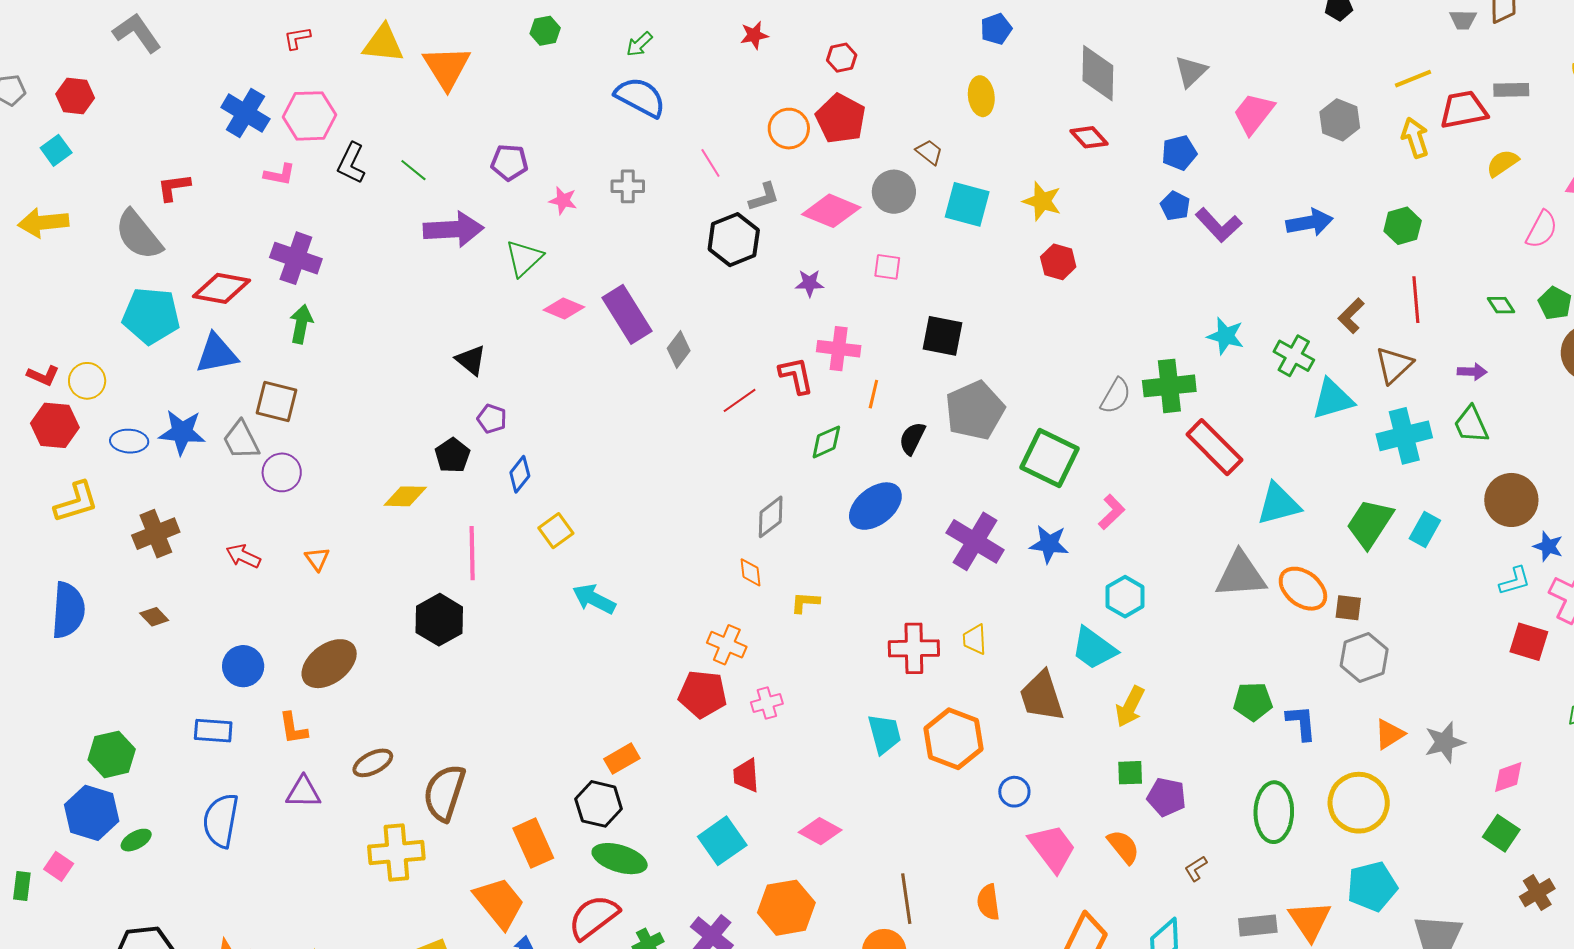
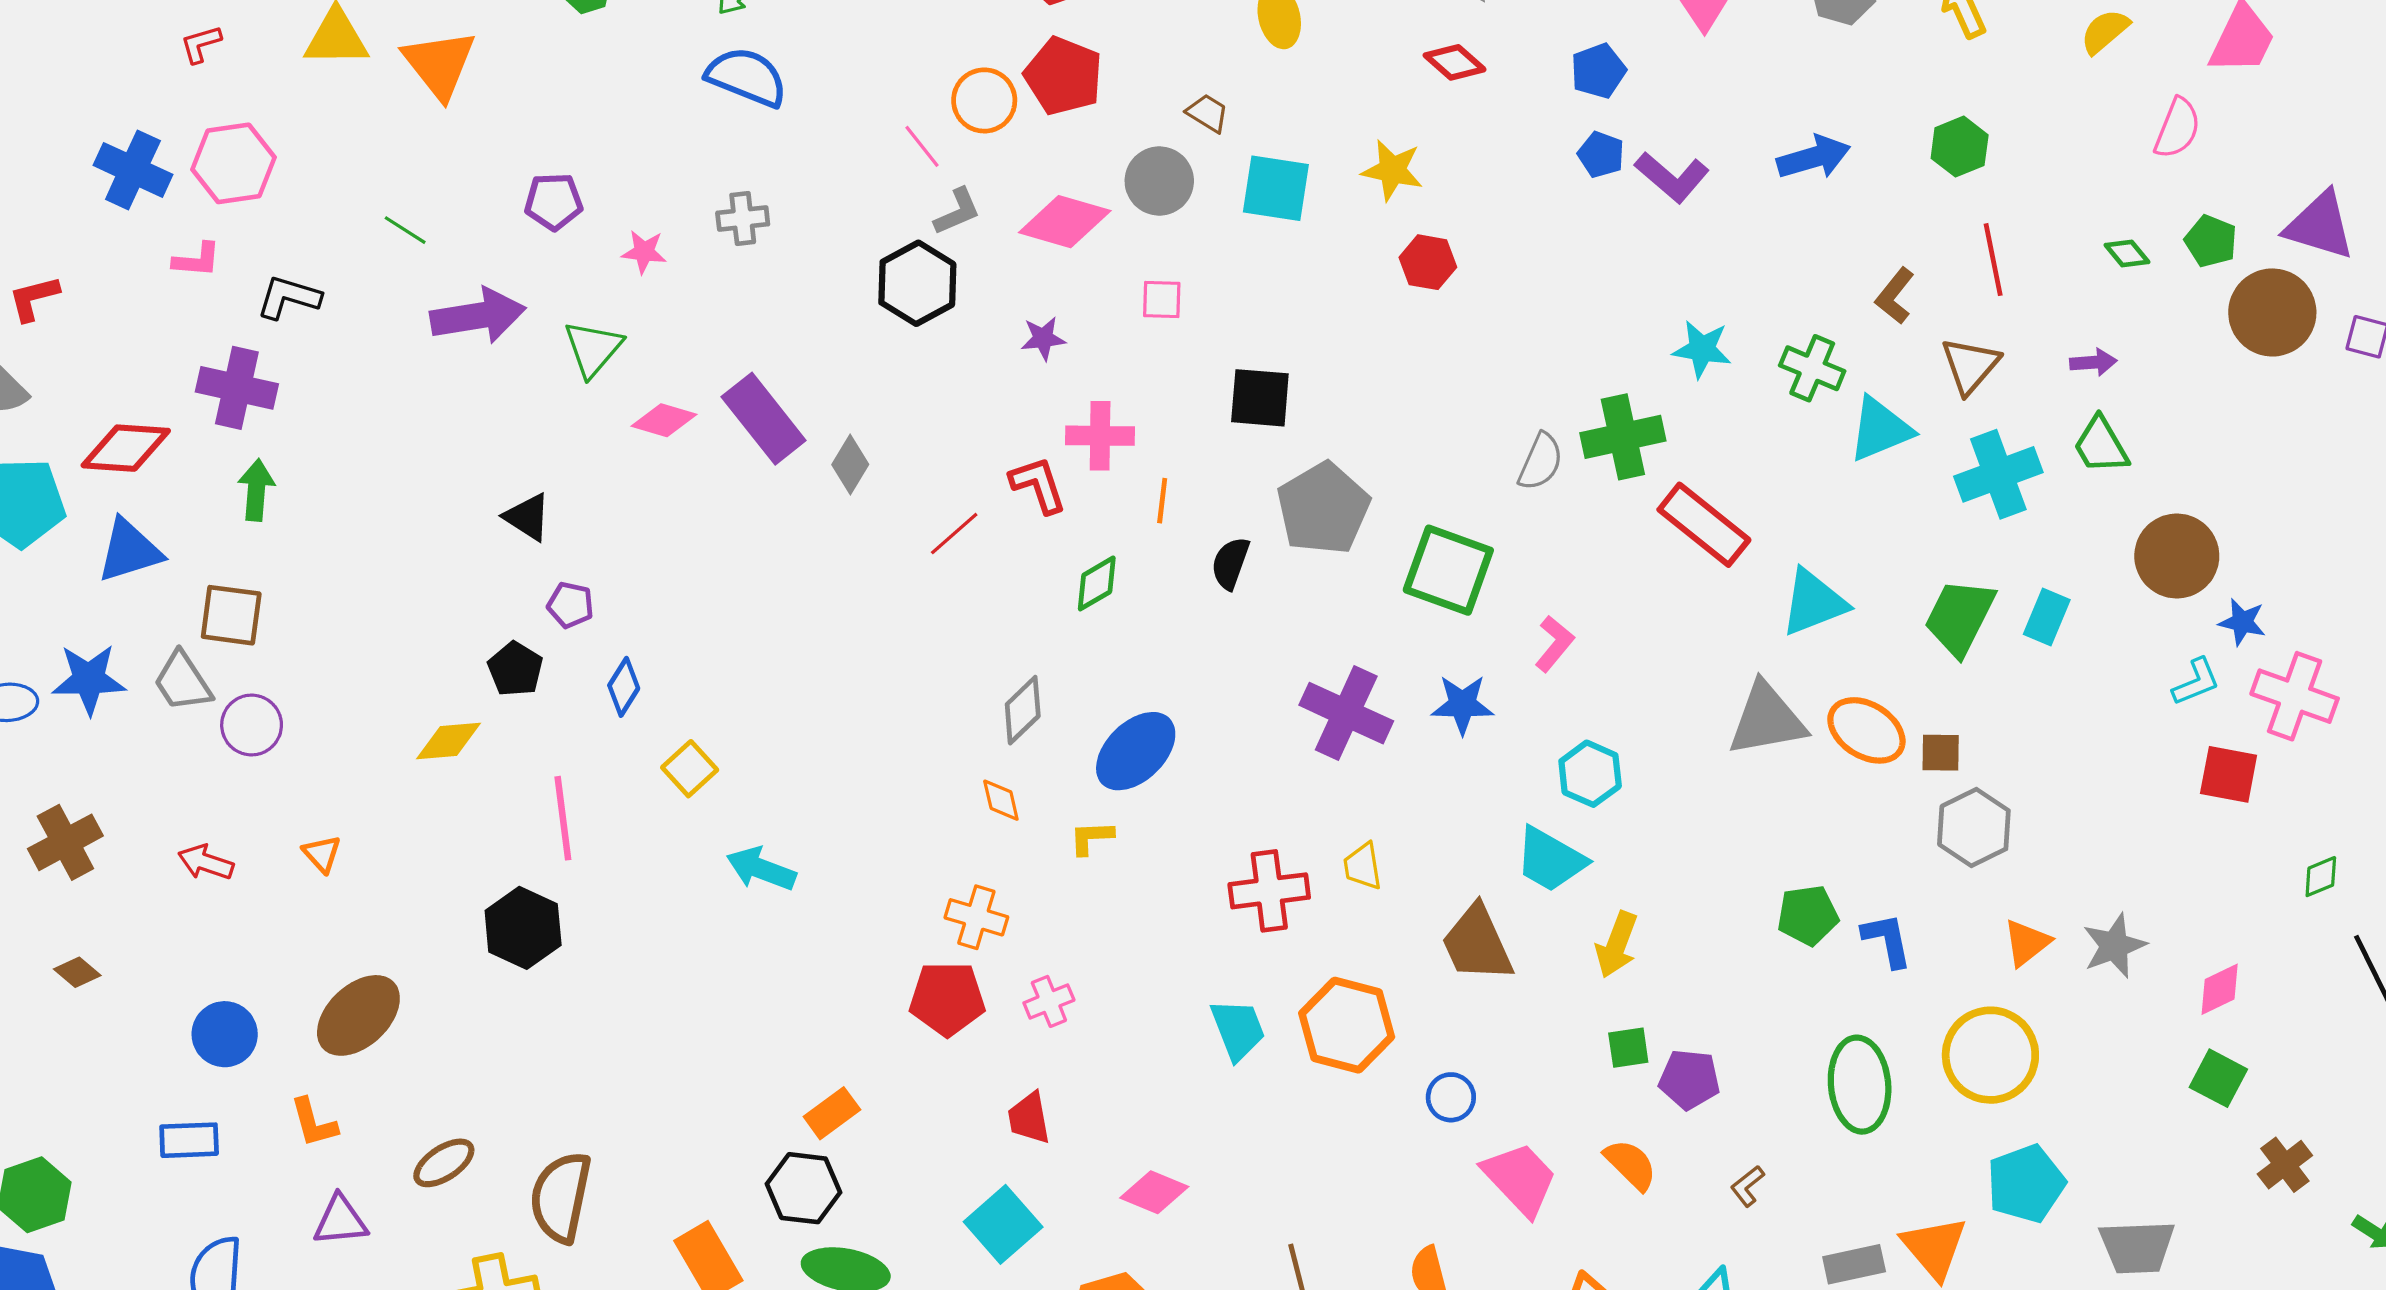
black L-shape: (351, 163) -> (289, 297), moved, turned 87
pink line: (710, 163) -> (922, 146), moved
blue ellipse: (875, 506) -> (1136, 751), moved

